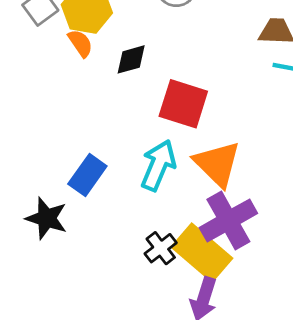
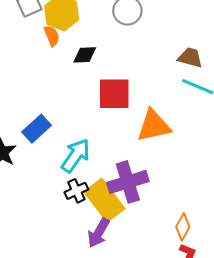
red square: (183, 104) -> (114, 94), turned -30
orange triangle: (217, 164) -> (154, 126), moved, turned 51
cyan arrow: (158, 165) -> (76, 156), moved

